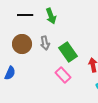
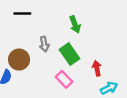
green arrow: (51, 16) -> (75, 24), moved
brown circle: (22, 44) -> (19, 60), moved

